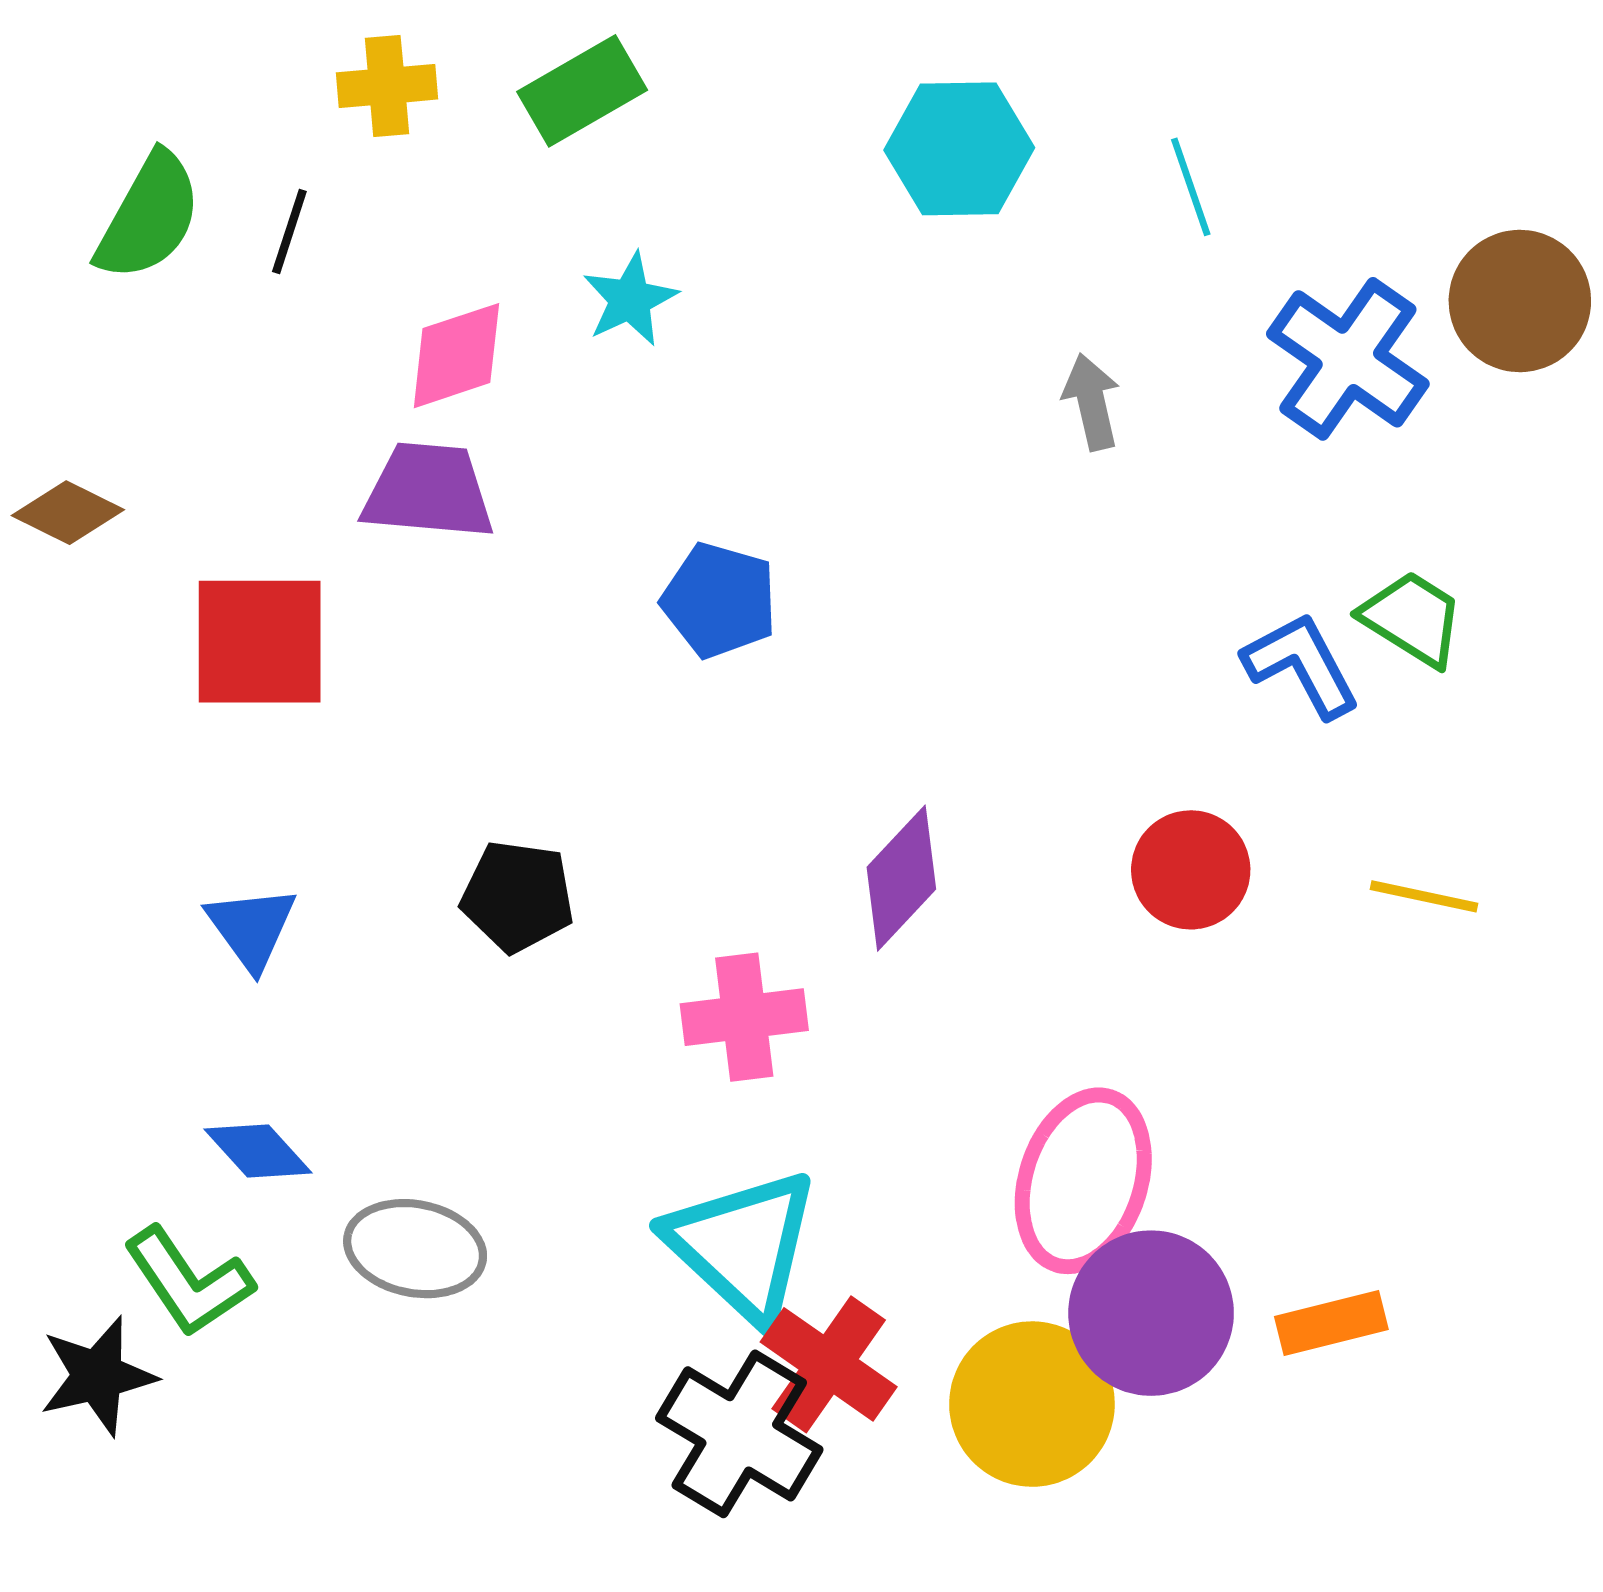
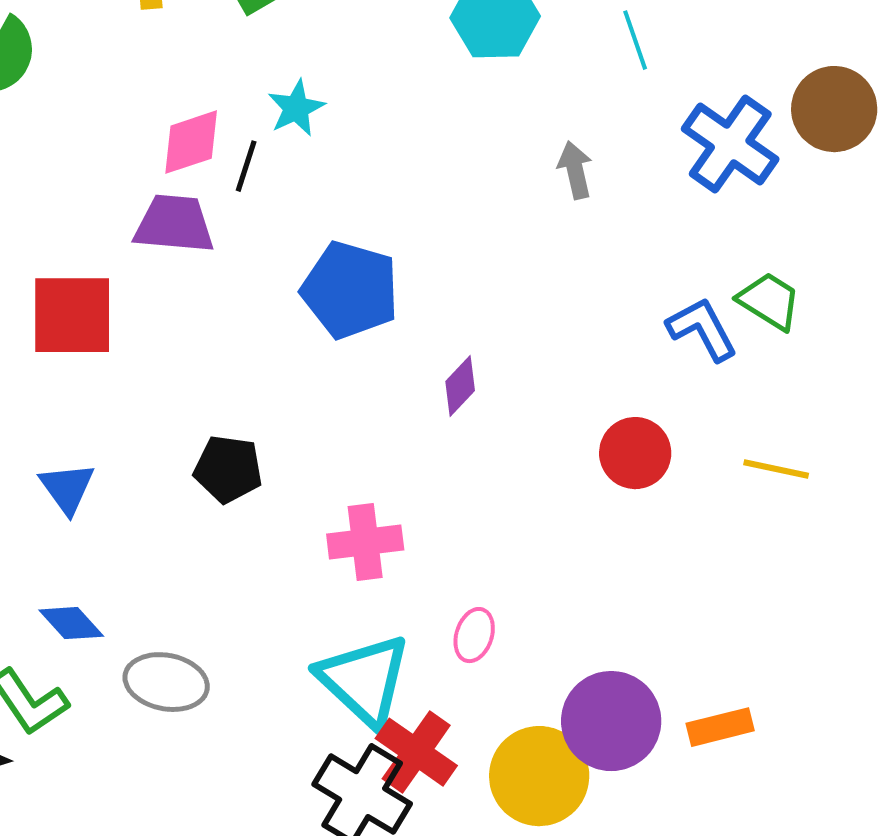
black line: (289, 232) -> (246, 166), moved
blue pentagon: (719, 600) -> (350, 290), size x1.4
purple diamond: (901, 878) -> (460, 386), moved, size x0.7
pink ellipse: (1083, 1181) -> (474, 635), moved, size x0.5

